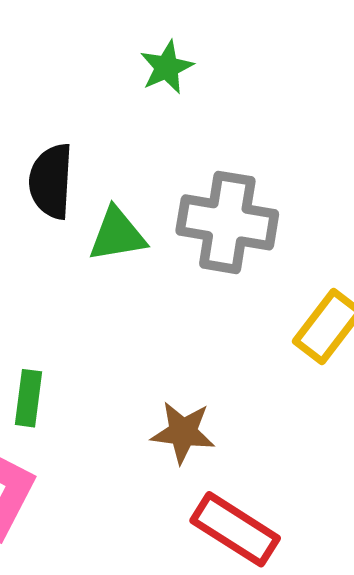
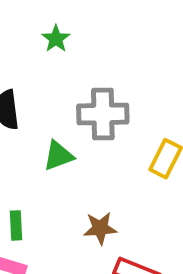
green triangle: (117, 235) -> (58, 156), moved

